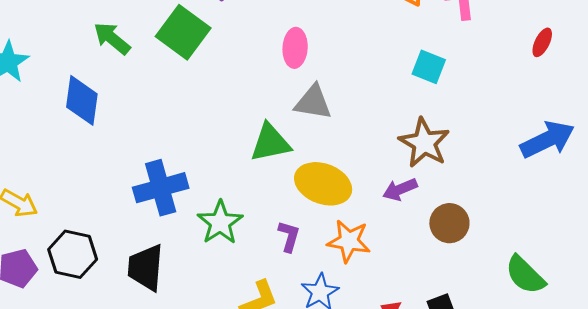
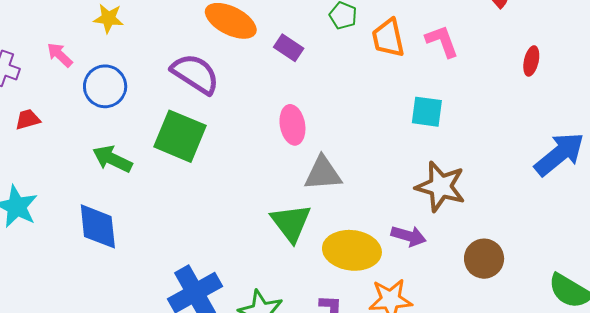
green triangle: (270, 143) -> (291, 223), turned -42
purple arrow: (400, 189) -> (409, 236), moved, turned -128

